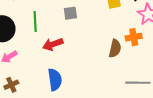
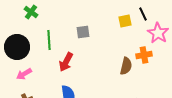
red arrow: (53, 44) -> (66, 62), turned -42

